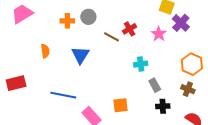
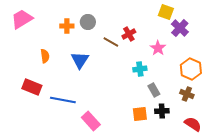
pink star: (159, 34) -> (158, 48), moved
red rectangle: (16, 83) -> (32, 87), moved, turned 36
orange square: (121, 105) -> (140, 114), moved

